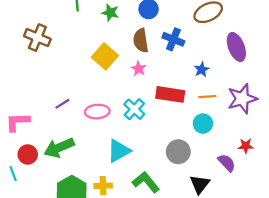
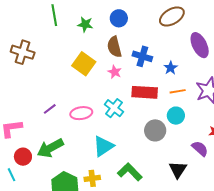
blue cross: (173, 39) -> (142, 56), moved
gray circle: (178, 152) -> (155, 130), moved

